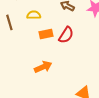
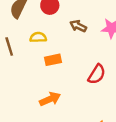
red semicircle: (66, 35) -> (97, 74), moved

